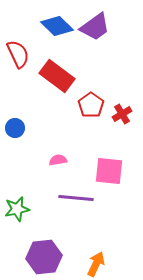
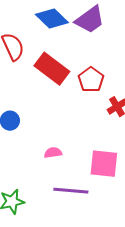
red pentagon: (91, 105) -> (91, 80), moved

